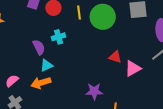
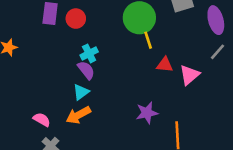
yellow line: (79, 12) -> (148, 40), moved
purple semicircle: (39, 47) -> (86, 70), moved
pink semicircle: (12, 81) -> (42, 120), turned 80

